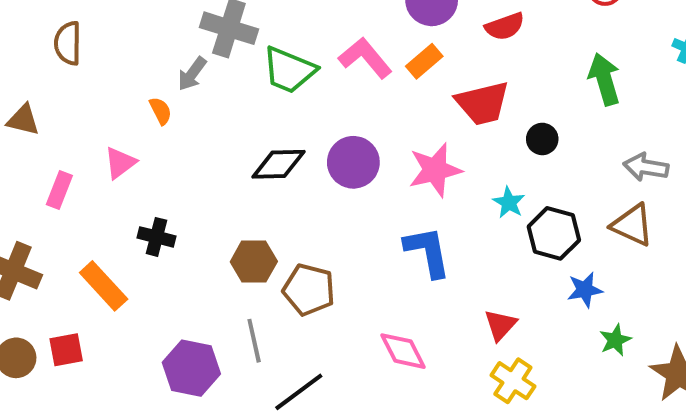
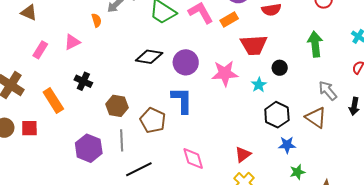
gray arrow: (646, 167) -> (328, 91), turned 30
cyan star: (509, 203) -> (259, 85), moved
blue L-shape: (428, 252) -> (182, 100), moved
brown hexagon: (254, 262) -> (117, 106), moved

